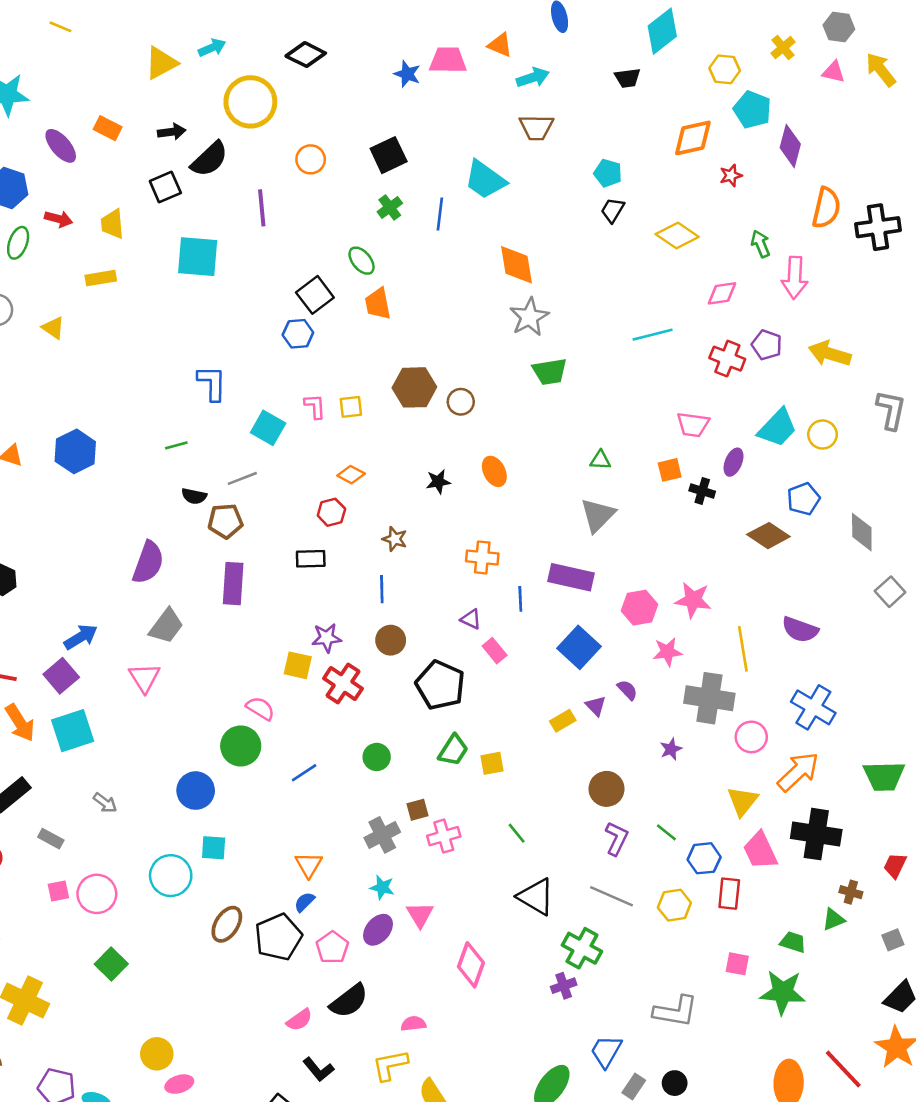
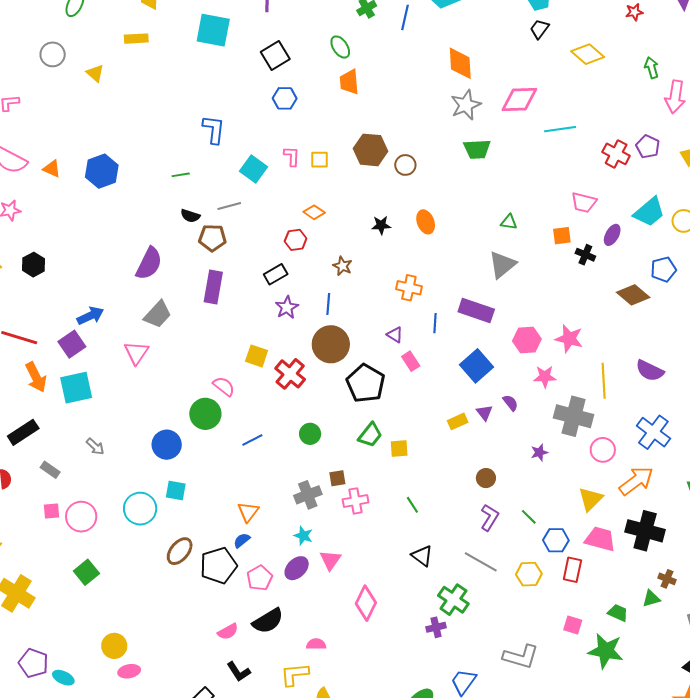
pink diamond: (722, 293) -> (519, 99), moved, size x1.5
black square: (315, 295) -> (275, 55), moved
black rectangle: (311, 559) -> (276, 274), turned -35
purple star: (327, 638) -> (287, 307), moved, turned -30
brown circle: (391, 640) -> (331, 344), size x1.6
brown circle: (607, 789) -> (486, 478), size x0.7
pink trapezoid: (760, 851) -> (600, 539), turned 124
black triangle: (536, 897) -> (422, 556), size x0.7

